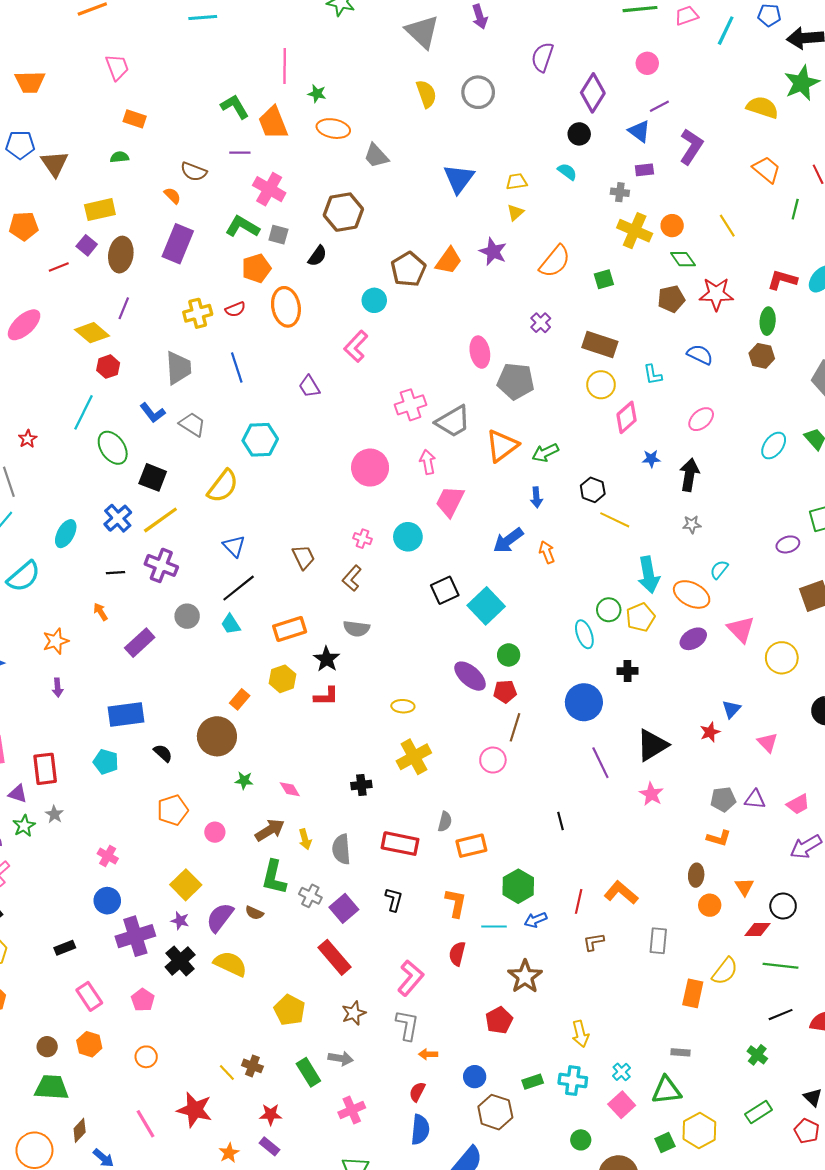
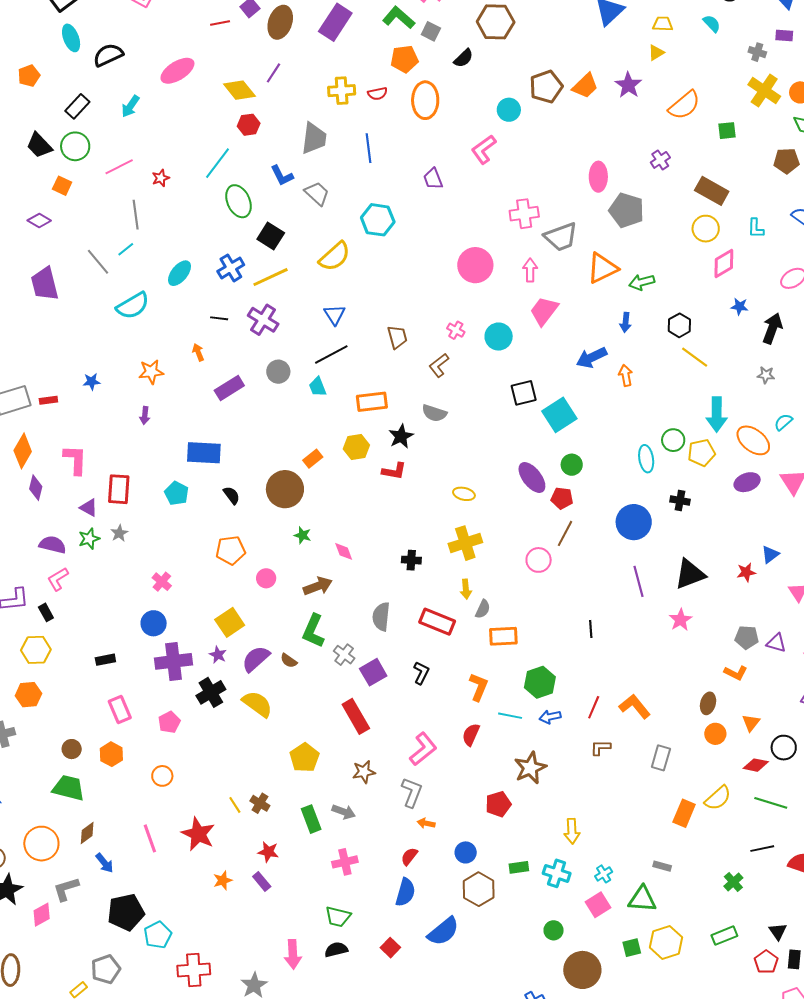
yellow arrow: (305, 839) -> (466, 589), moved

